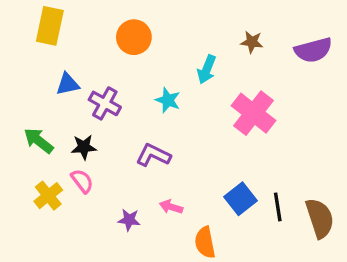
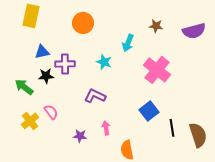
purple cross: (105, 103) -> (65, 64), turned -30
black star: (84, 147) -> (46, 76), moved
blue square: (241, 199) -> (149, 111), moved
pink arrow: (171, 207) -> (106, 128), turned 64

